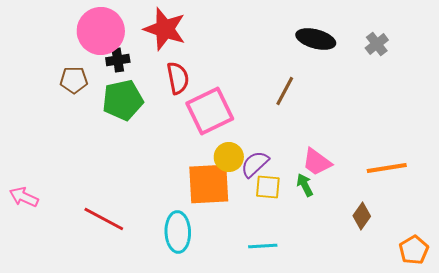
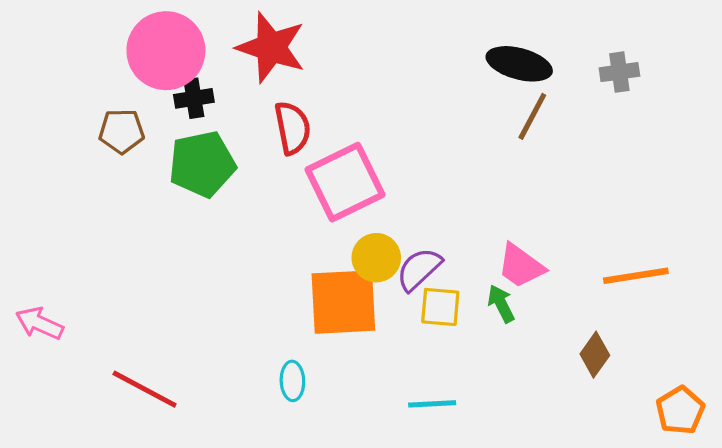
gray cross: (377, 44) -> (619, 72), turned 30
brown line: (285, 91) -> (532, 116), moved
red line: (104, 219) -> (145, 389), moved
cyan ellipse: (178, 232) -> (292, 381), size x0.6

